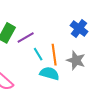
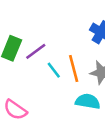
cyan semicircle: (49, 73) -> (88, 101), moved

